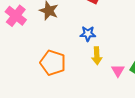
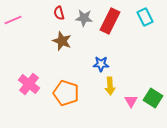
pink cross: (16, 16) -> (29, 84), moved

